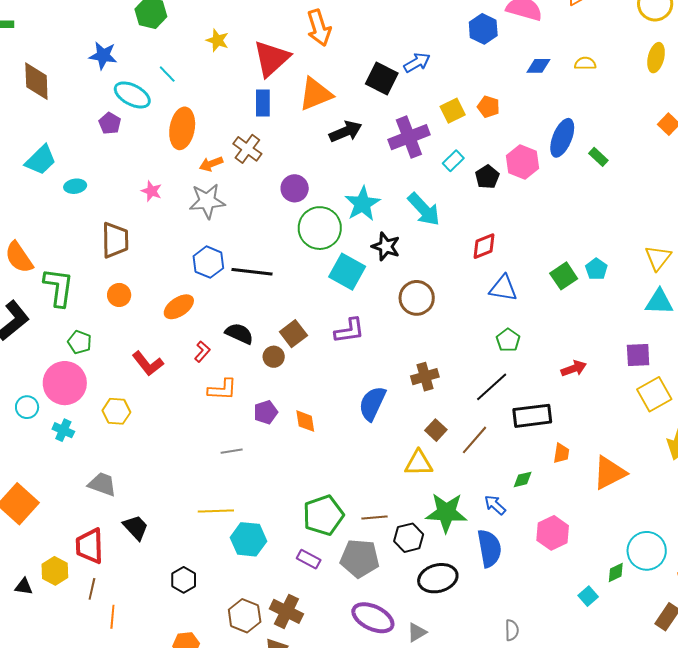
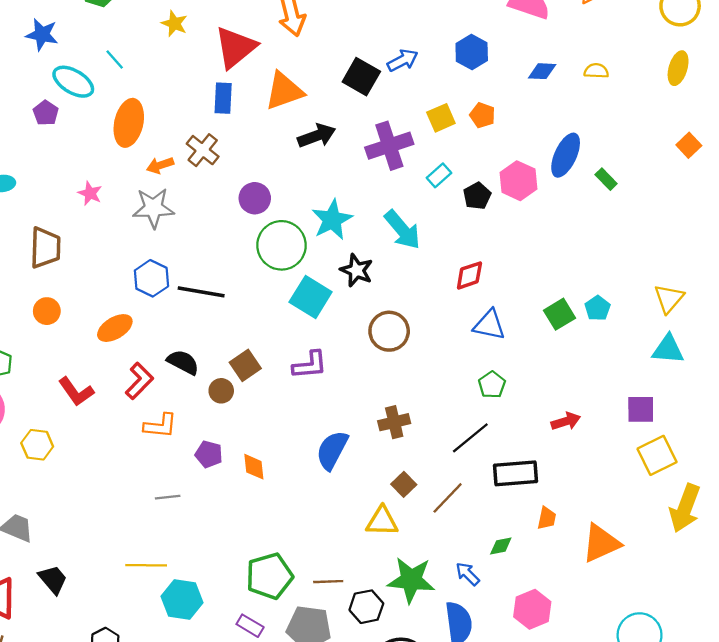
blue hexagon: (483, 29) -> (472, 52), moved
red L-shape: (202, 352) -> (139, 381), size x1.5
purple pentagon: (266, 412) -> (209, 454), turned 30

